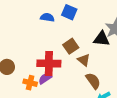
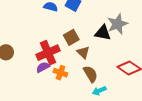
red cross: (49, 63) -> (48, 53), turned -30
orange cross: (30, 83) -> (60, 73), moved

